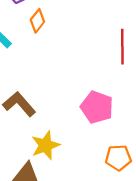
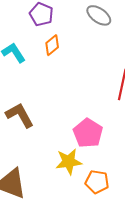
yellow star: (45, 145) -> (69, 162), moved

